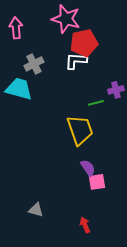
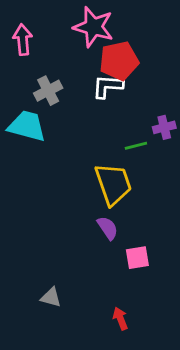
purple semicircle: (88, 168) -> (108, 228), moved

